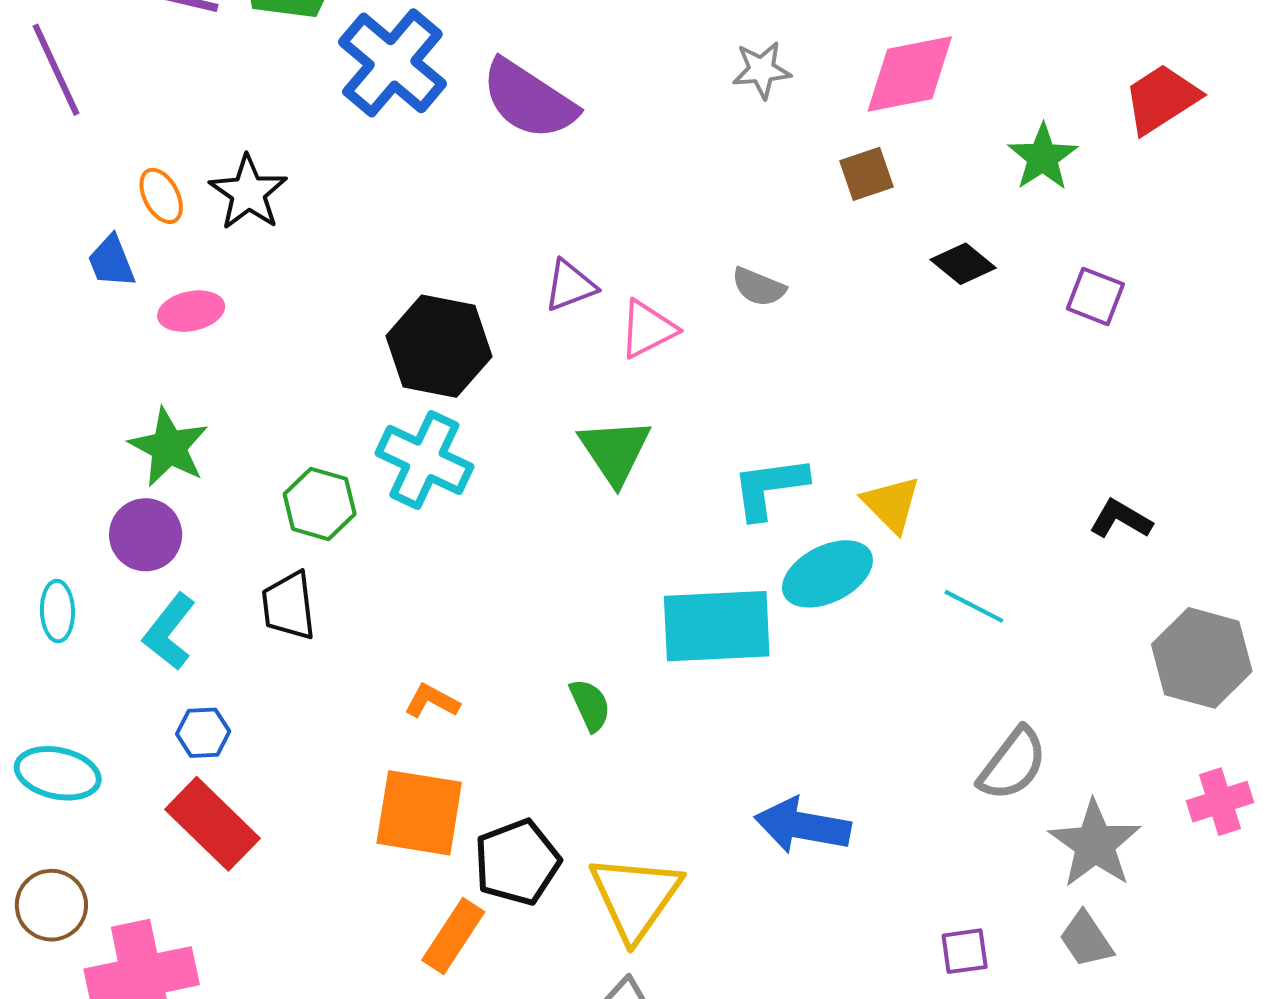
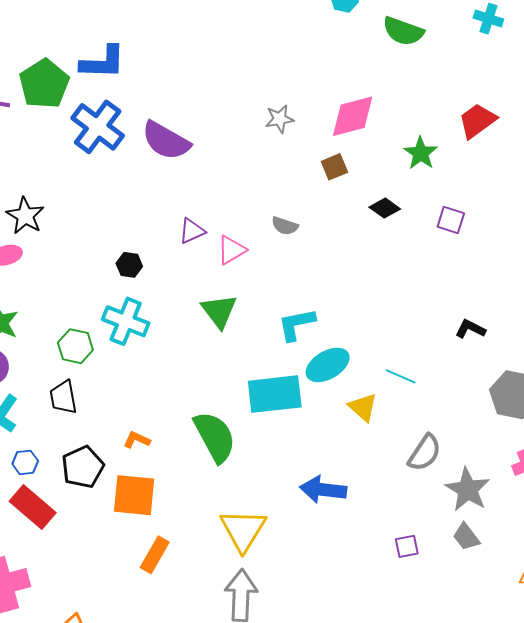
black star: (248, 193) -> (25, 216), moved
black hexagon: (439, 346) -> (129, 265), size x0.5
yellow triangle: (891, 504) -> (363, 407), moved
green semicircle: (590, 705) -> (215, 437), size x2.0
black pentagon: (517, 862) -> (83, 467), moved

